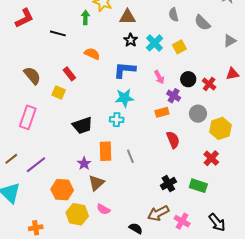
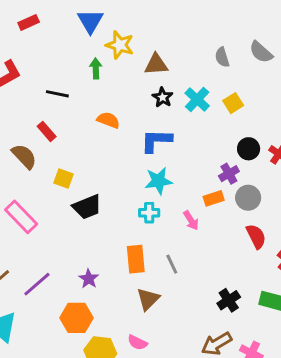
gray semicircle: (202, 23) -> (261, 52), moved
red rectangle: (69, 74) -> (47, 131), moved
pink arrow: (159, 77) -> (191, 220), moved
purple cross: (174, 96) -> (229, 174), turned 32
gray circle: (198, 114) -> (248, 198), moved
pink rectangle: (28, 117) -> (21, 217), turned -60
black trapezoid: (82, 125) -> (87, 207), moved
red semicircle: (173, 140) -> (256, 236), moved
purple star: (84, 163) -> (89, 279), moved
brown triangle: (96, 183) -> (148, 299), moved

